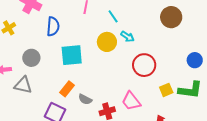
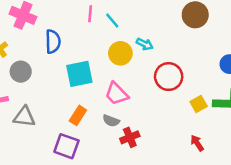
cyan line: (113, 16) -> (112, 21), moved
gray circle: (31, 58) -> (21, 72), moved
gray semicircle: (85, 99) -> (111, 121), moved
pink trapezoid: (131, 101) -> (117, 94), moved

